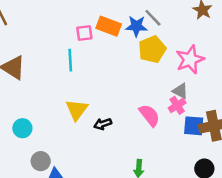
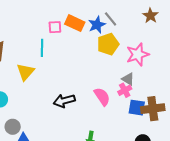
blue star: (136, 26) -> (97, 25), turned -30
yellow triangle: (77, 110) -> (25, 72), moved
black arrow: (103, 124) -> (64, 101), size x1.5

